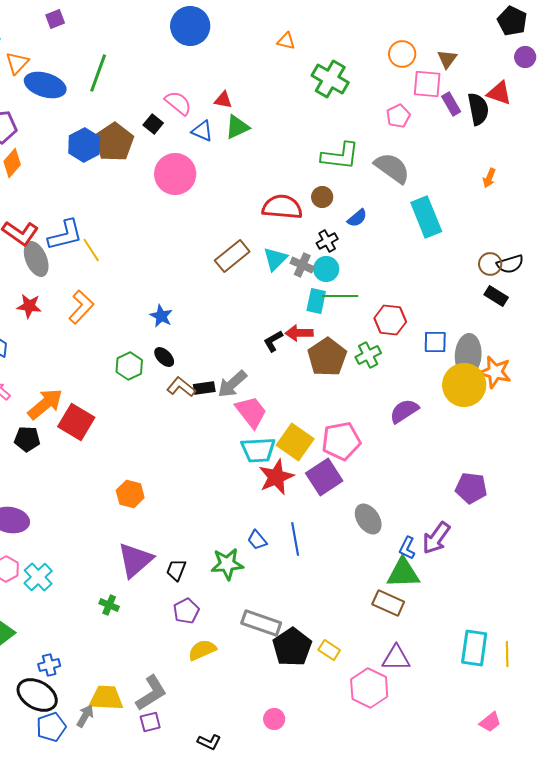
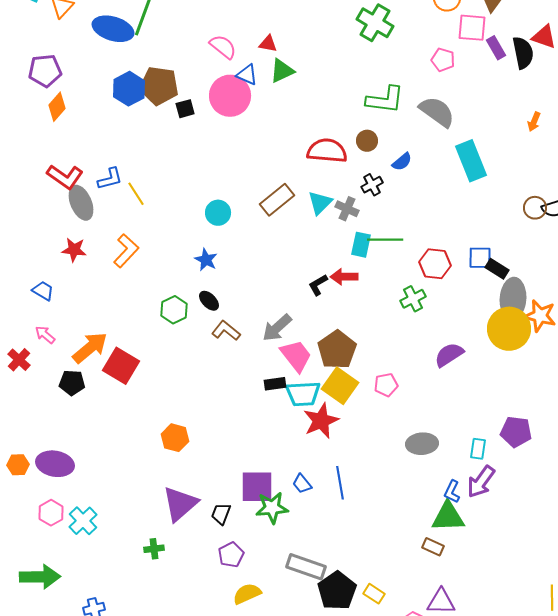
blue ellipse: (45, 85) -> (113, 29), moved
pink pentagon: (398, 116) -> (443, 60), turned -30
black square: (153, 124) -> (185, 109), moved, turned 36
brown pentagon: (114, 142) -> (159, 86), turned -30
pink circle: (175, 174) -> (230, 96), moved
blue L-shape: (65, 235) -> (110, 179), size x0.7
cyan circle: (326, 269) -> (218, 213), moved
black rectangle: (496, 296) -> (497, 269), moved
blue square: (435, 342) -> (480, 258), moved
brown pentagon: (327, 357) -> (337, 350), moved
black rectangle: (204, 388) -> (275, 384), moved
pink pentagon: (341, 441) -> (386, 385), size x0.6
purple square: (324, 477) -> (257, 487), moved, turned 33
gray ellipse: (368, 519) -> (422, 444), moved, turned -60
brown rectangle: (388, 603) -> (433, 547), size x0.7
green cross: (109, 605) -> (154, 549), turned -30
cyan rectangle: (474, 648) -> (478, 449), moved, size x0.6

